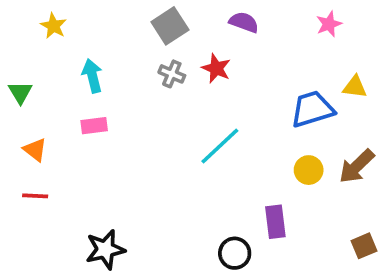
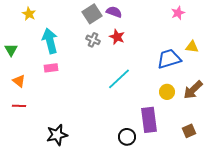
purple semicircle: (244, 22) -> (114, 12), moved
cyan arrow: (92, 76) -> (50, 41), size x1.4
purple rectangle: (275, 222) -> (149, 120), size x1.4
brown square: (364, 246) -> (189, 131), moved

